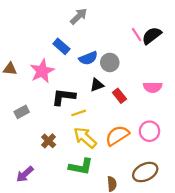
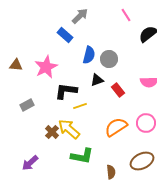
pink line: (137, 35) -> (126, 15), moved
blue rectangle: (61, 46) -> (65, 35), moved
blue semicircle: (88, 58) -> (89, 55), turned -54
yellow arrow: (85, 138) -> (69, 129), moved

